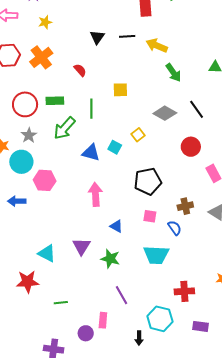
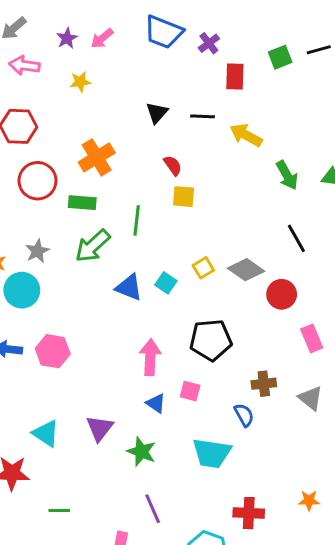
orange cross: (41, 57) -> (97, 157), moved
red semicircle: (80, 70) -> (173, 165), moved
green arrow: (173, 73) -> (287, 175), moved
red circle: (25, 104) -> (37, 181), moved
gray diamond: (165, 113) -> (246, 270), moved
pink hexagon: (45, 180) -> (53, 351), moved
pink arrow: (95, 194) -> (150, 357), moved
pink square: (150, 216) -> (190, 391), moved

